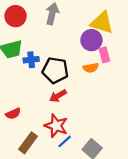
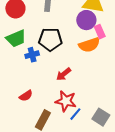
blue cross: (31, 60) -> (32, 55), moved
orange semicircle: (91, 68) -> (89, 45), size x1.5
black pentagon: (55, 70) -> (50, 39), moved

